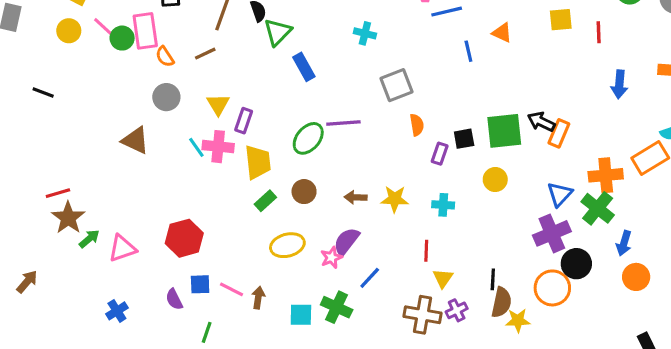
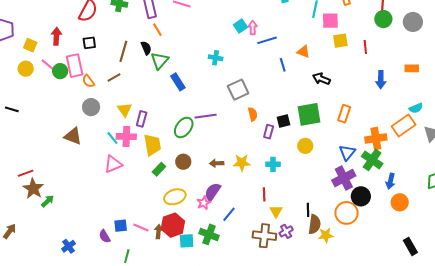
black arrow: (541, 122) -> (321, 79), moved
red hexagon: (184, 238) -> (173, 225), moved
pink triangle: (122, 248) -> (113, 164), moved

